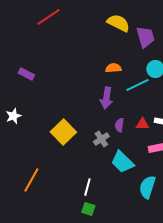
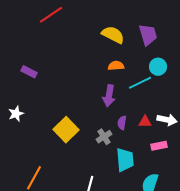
yellow semicircle: (118, 23) -> (113, 35), moved
cyan trapezoid: (122, 162) -> (125, 160), turned -140

